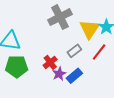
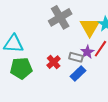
gray rectangle: (74, 51) -> (76, 57), moved, turned 56
purple star: (59, 74) -> (87, 52), moved

